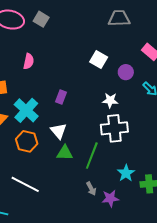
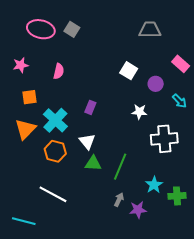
white cross: (114, 128) -> (164, 139), moved
gray arrow: (91, 189) -> (119, 200), turned -128

